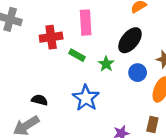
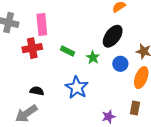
pink rectangle: (86, 23) -> (42, 24), moved
red cross: (51, 37) -> (32, 48), moved

